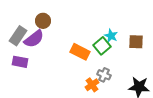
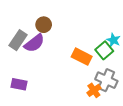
purple rectangle: (20, 62) -> (19, 84), moved
gray cross: (104, 75) -> (106, 80), size x1.5

